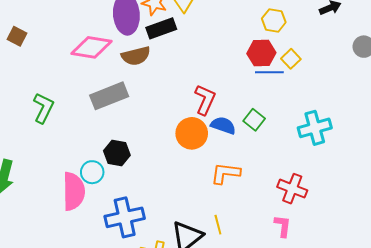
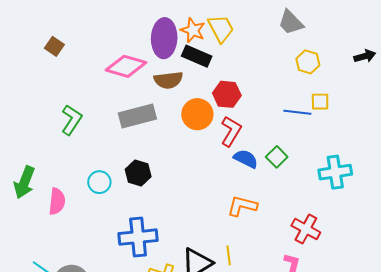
black rectangle: (161, 28) -> (197, 56), turned 36
red hexagon: (261, 53) -> (227, 94), moved
yellow square: (291, 59) -> (320, 102), turned 36
orange circle: (192, 133) -> (197, 114), moved
cyan circle: (92, 172) -> (99, 182), moved
pink semicircle: (74, 191) -> (57, 201), moved, size x0.7

